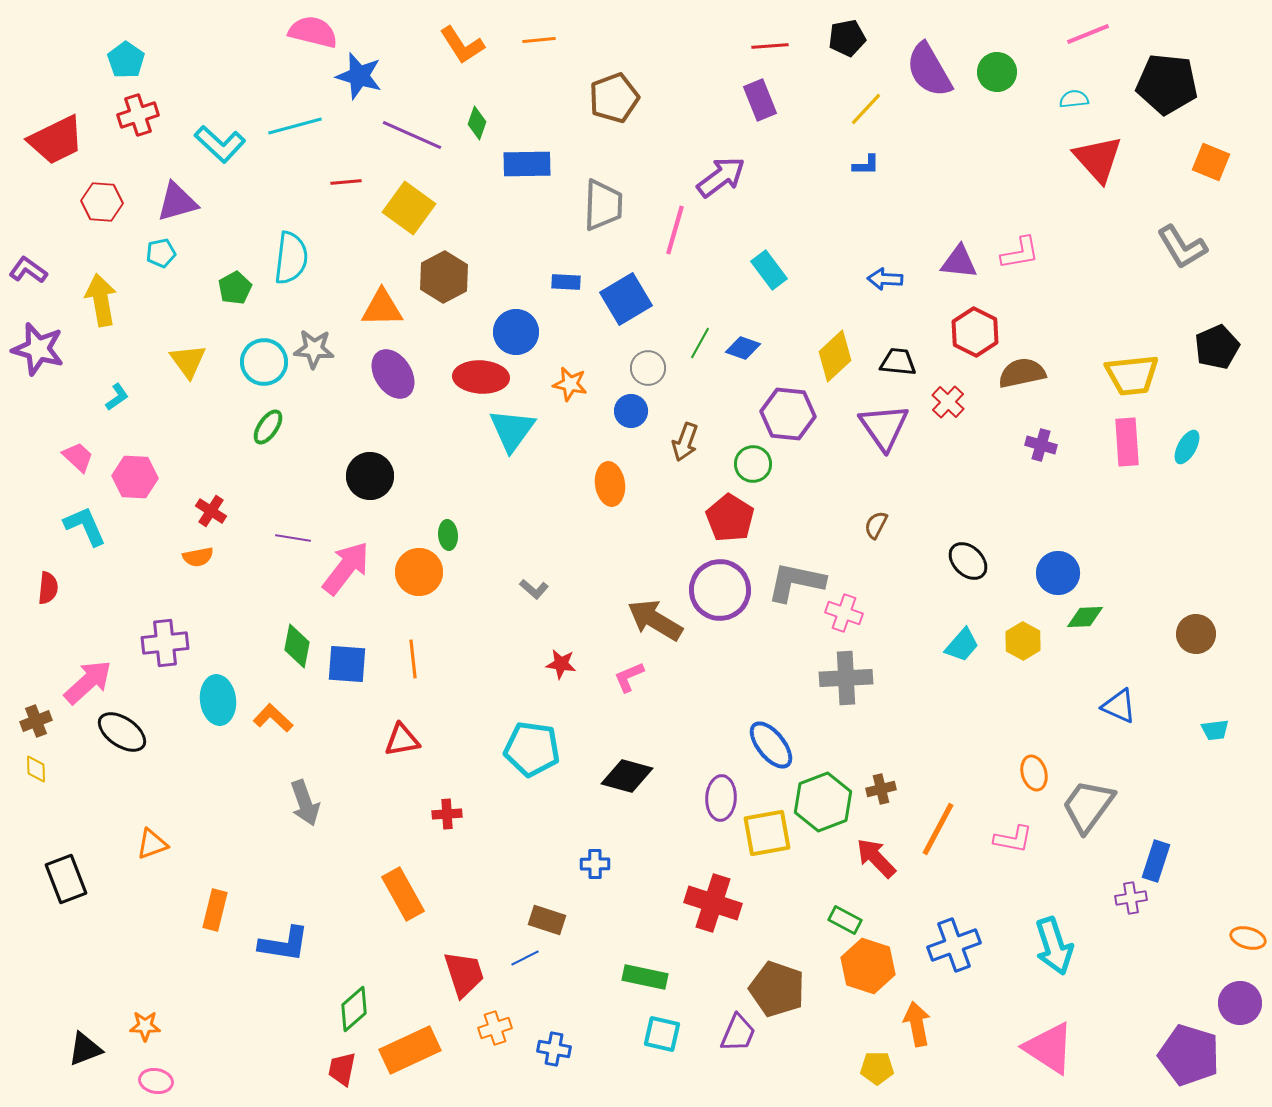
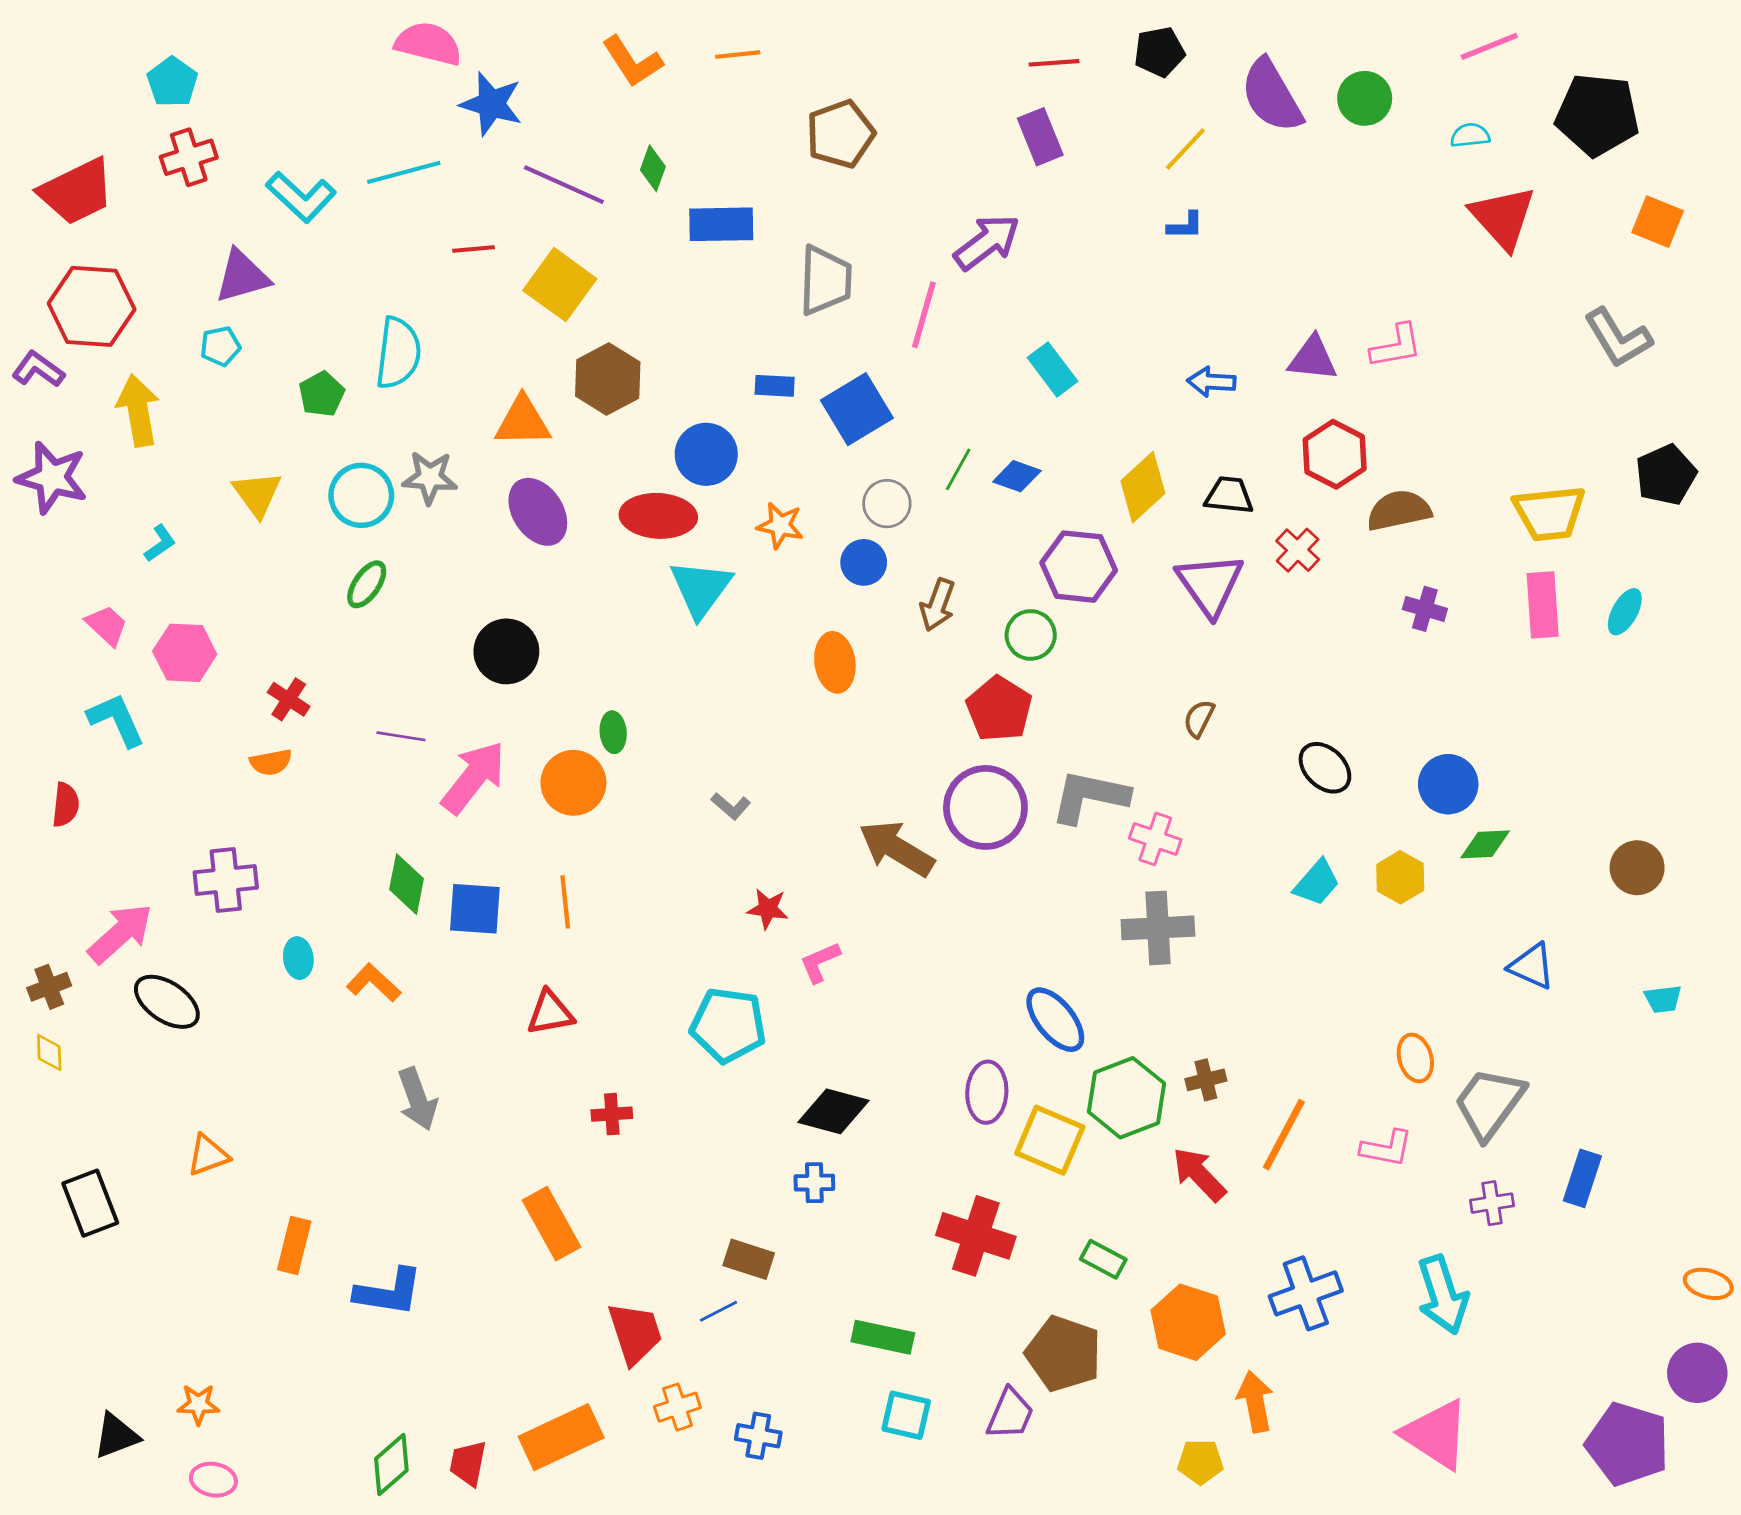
red hexagon: (102, 202) -> (92, 306), moved, size x1.5
pink L-shape: (629, 677) -> (820, 962), moved
cyan ellipse: (218, 700) -> (298, 958), size x0.6
black diamond: (627, 776) -> (834, 1111), moved
yellow square: (767, 833) -> (1050, 1140), turned 33
purple cross: (1131, 898) -> (1492, 1203), moved
green rectangle: (845, 920) -> (1103, 1259), moved
green diamond: (354, 1009) -> (391, 1465), moved

